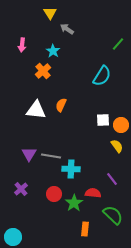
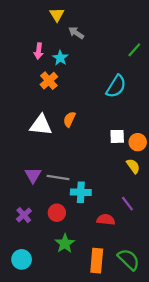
pink arrow: (22, 45) -> (39, 51), moved
red circle: (54, 194) -> (57, 213), moved
green star: (74, 203) -> (65, 243), moved
green semicircle: (113, 215) -> (129, 259), moved
orange rectangle: (85, 229) -> (97, 261), size x1.5
cyan circle: (13, 237) -> (22, 259), moved

